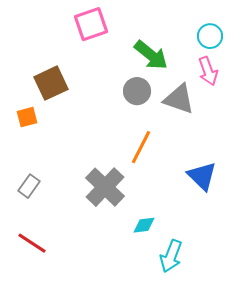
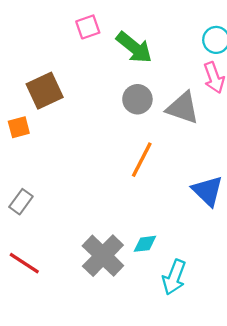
pink square: (91, 24) -> (88, 27), size x0.7
green arrow: (151, 55) -> (134, 47), moved
gray cross: (105, 187) -> (103, 256), moved

